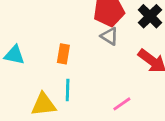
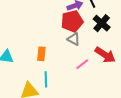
pink line: (122, 104) -> (82, 64), moved

